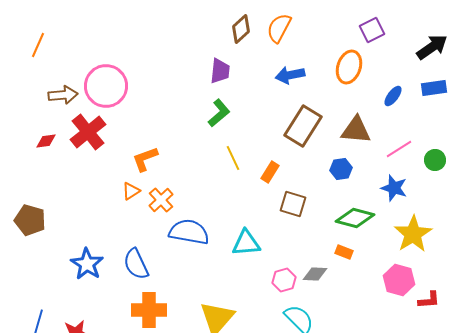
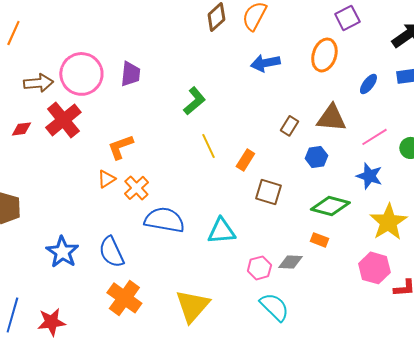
purple trapezoid: (220, 71) -> (130, 74), moved
brown rectangle: (303, 126) -> (289, 126), moved, size x0.5
orange cross: (149, 310) -> (124, 298), turned 36

